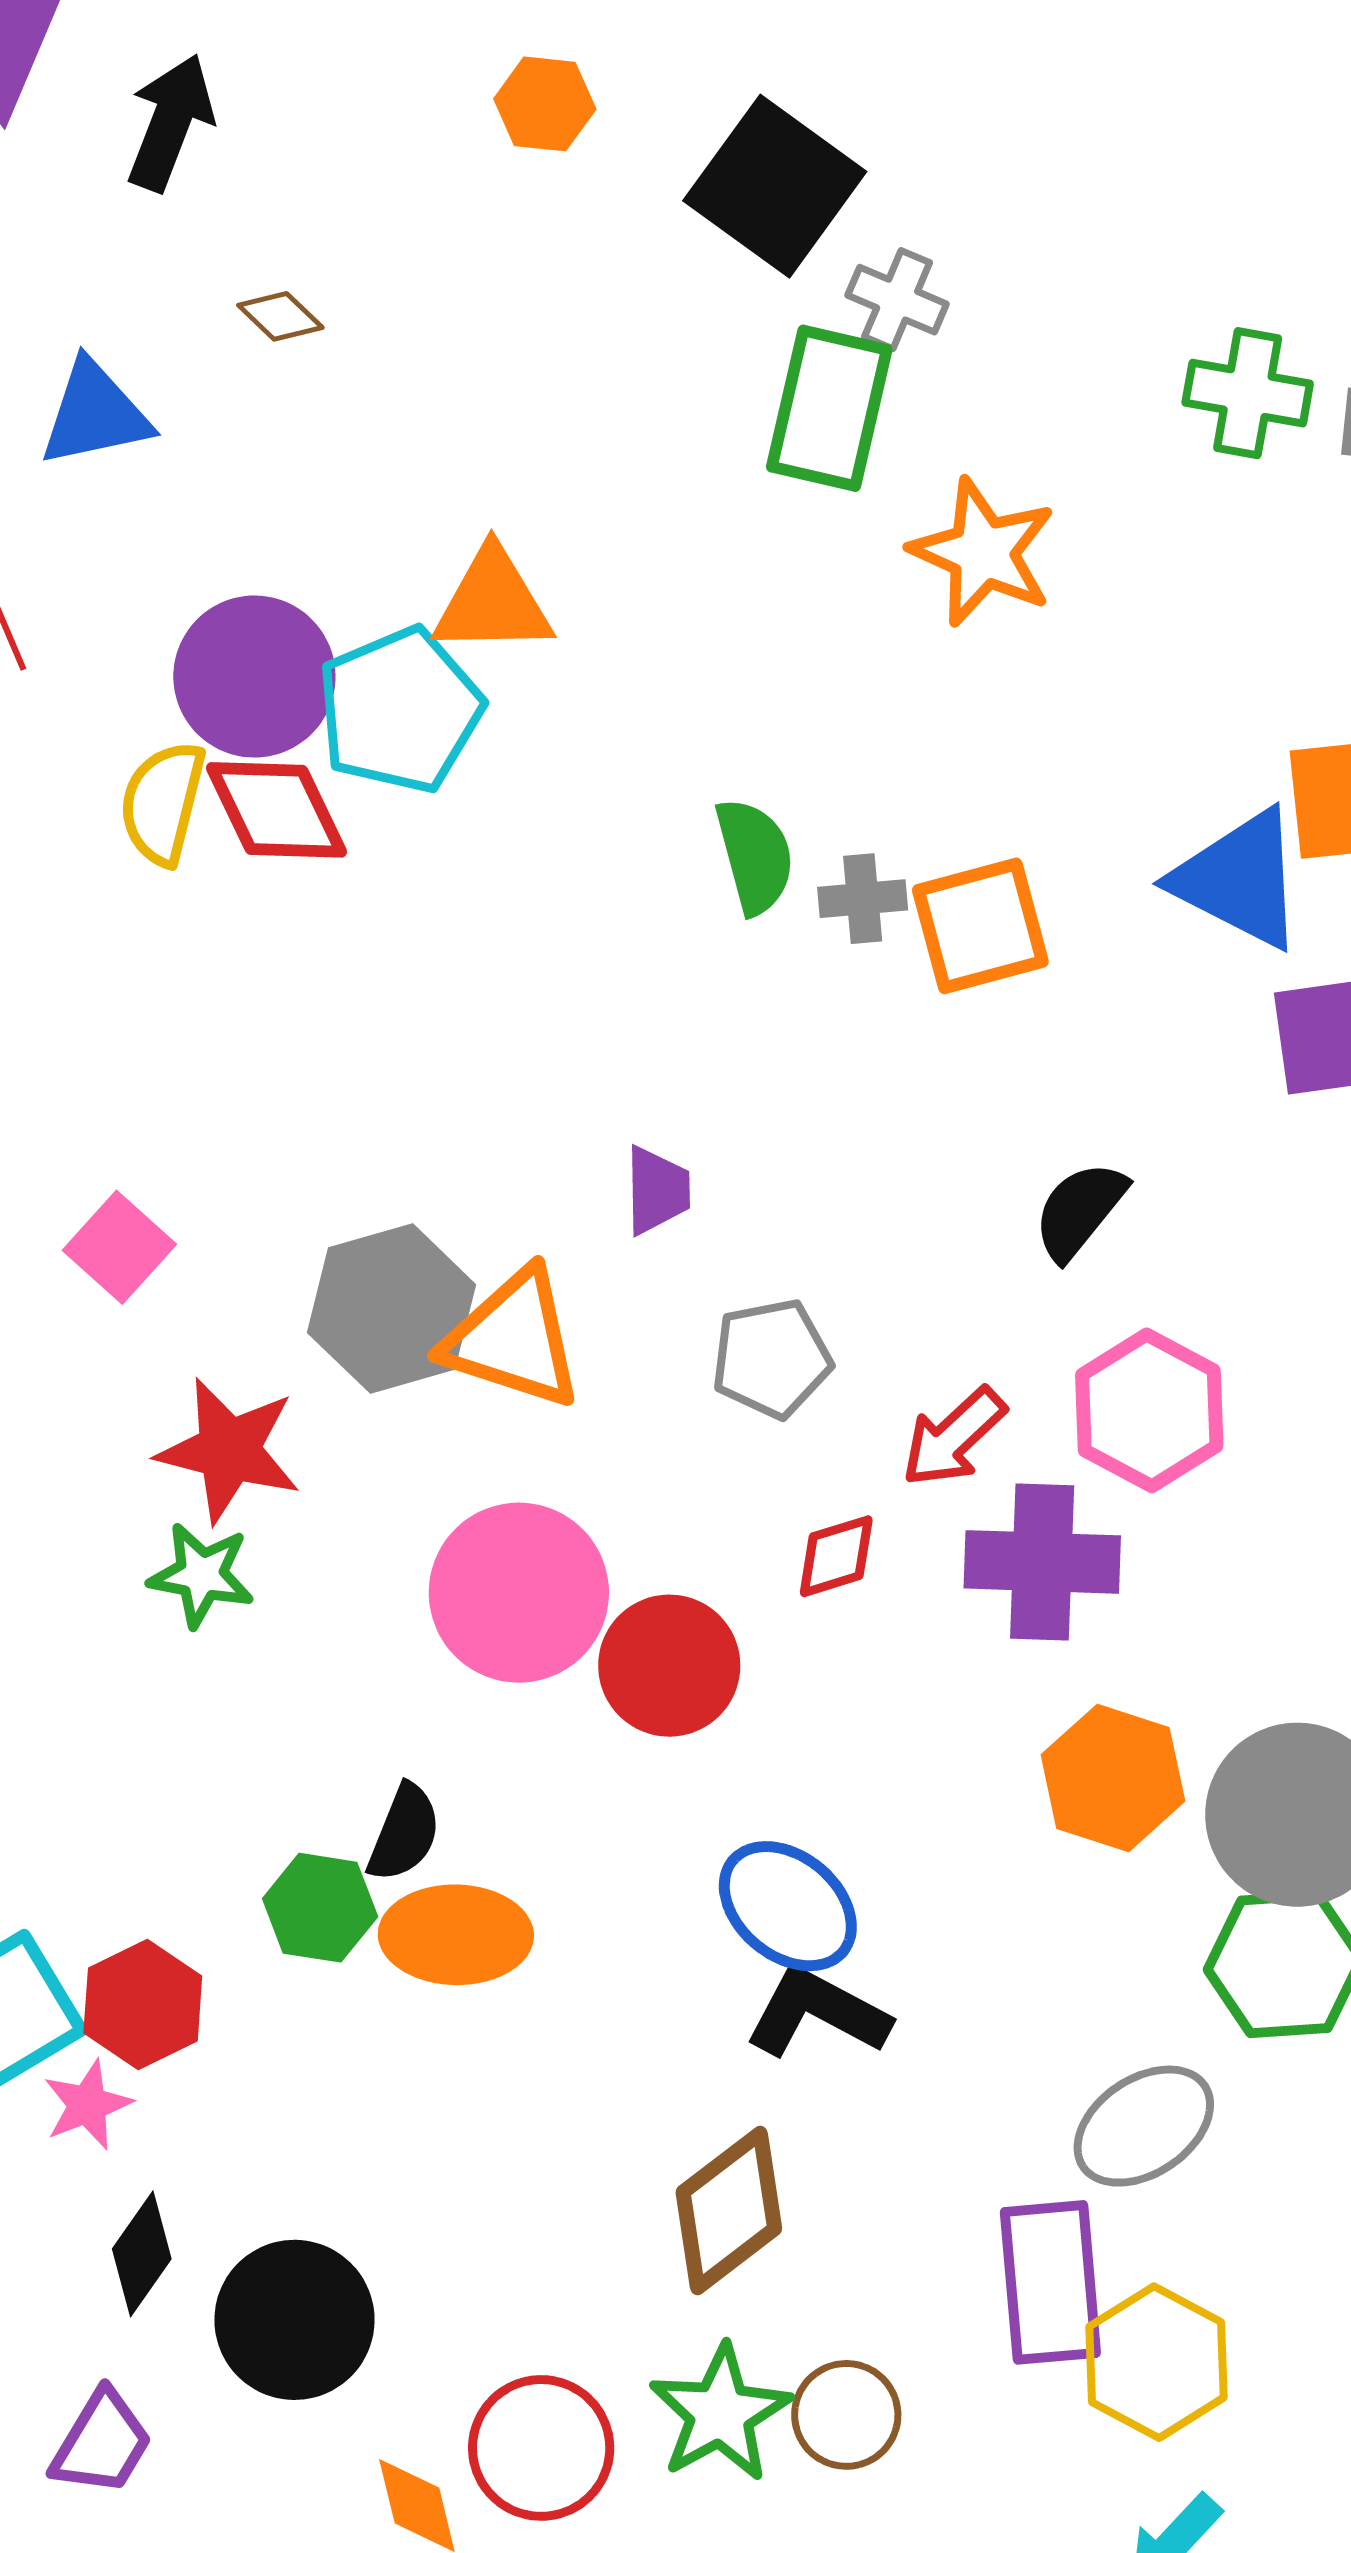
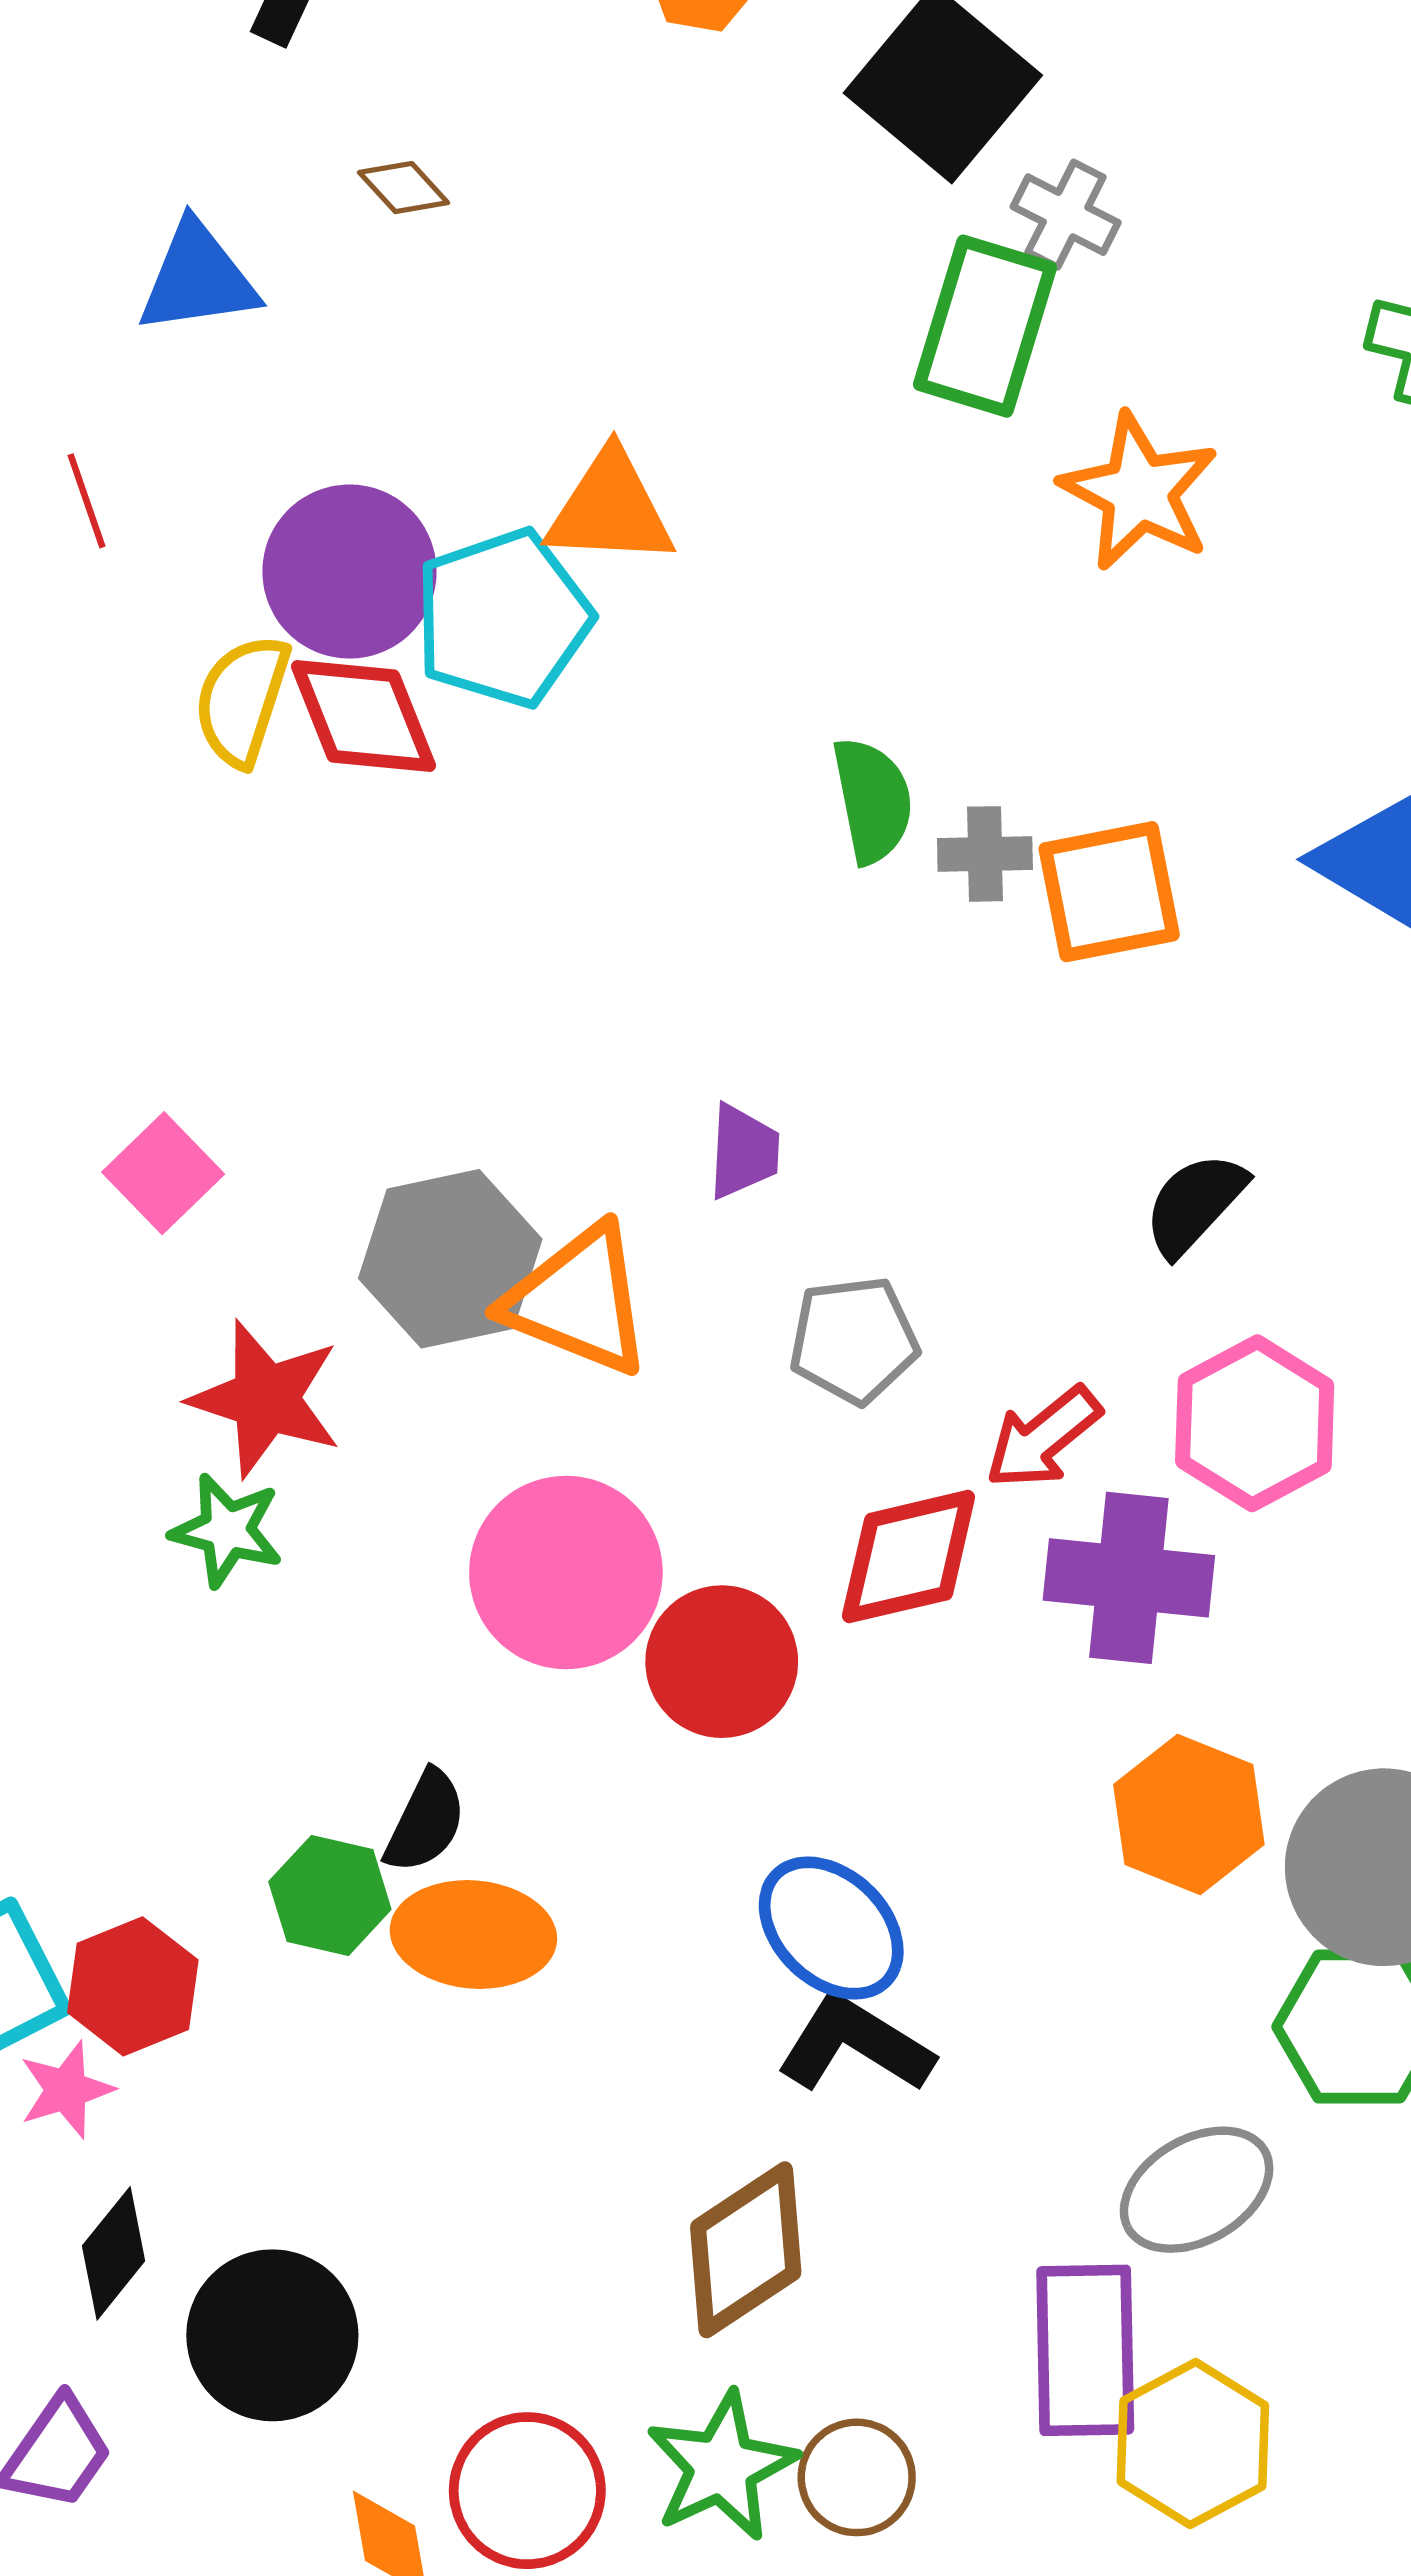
red diamond: (836, 1556) -> (909, 1557), size x1.6

